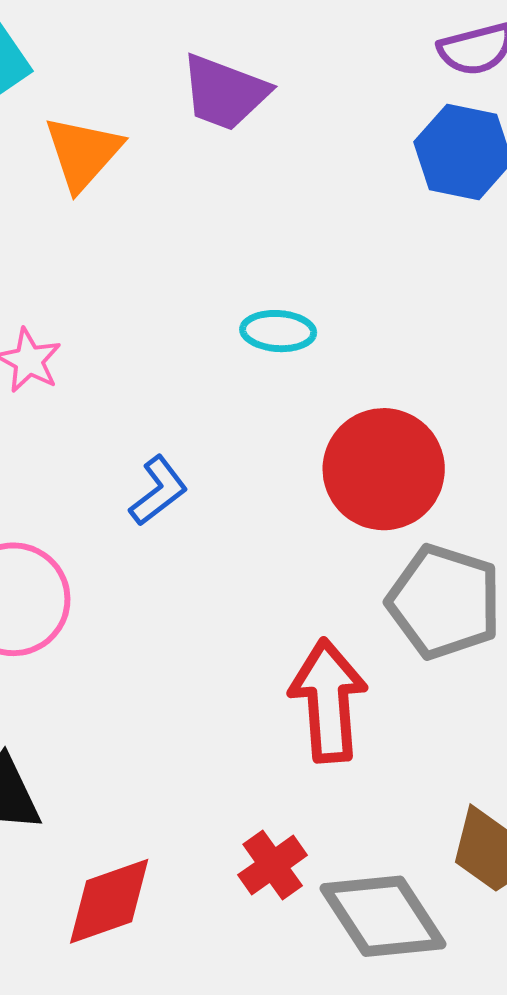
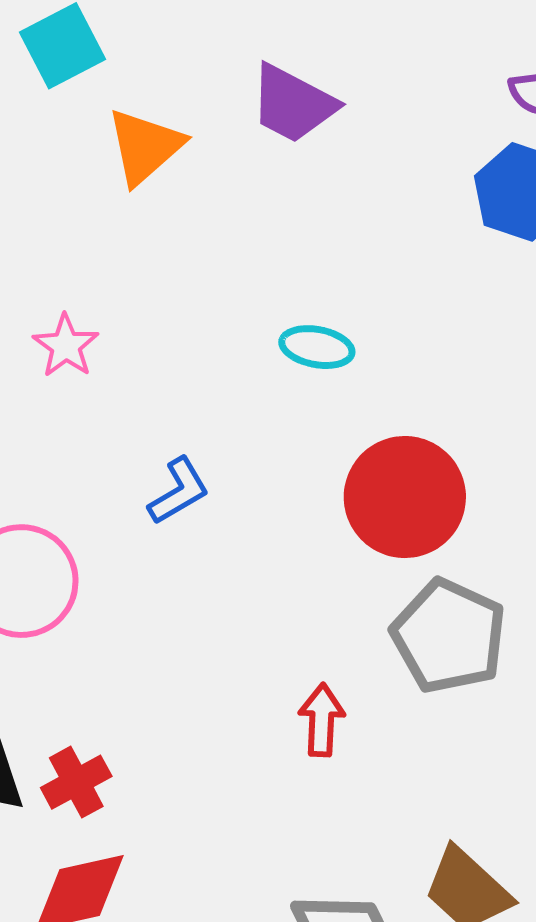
red arrow: (328, 701) -> (322, 720), size x0.6
red cross: (273, 865) -> (76, 782), moved

